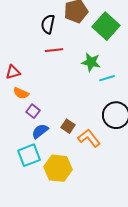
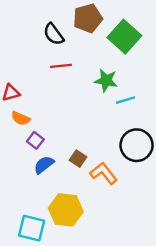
black semicircle: (48, 24) -> (54, 34), turned -48
cyan square: (29, 155) -> (32, 228), moved, turned 35

